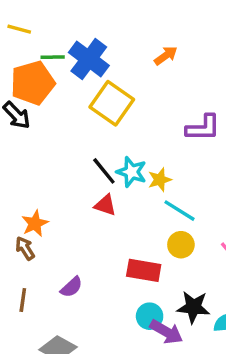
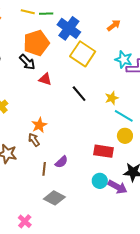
green line: (53, 57) -> (46, 14), moved
cyan star: (132, 172) -> (124, 59), moved
red triangle: (105, 205) -> (45, 79), moved
brown line: (23, 300) -> (44, 169), moved
cyan circle: (150, 316) -> (100, 181), moved

